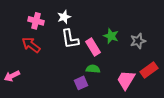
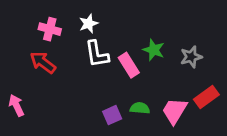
green semicircle: (93, 69) -> (140, 108), moved
pink arrow: (12, 76) -> (16, 105), turned 91

